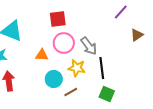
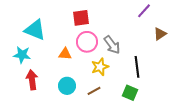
yellow star: (77, 68) -> (100, 67), turned -30
black line: (102, 68) -> (137, 67), moved
cyan circle: (54, 79) -> (67, 86), moved

